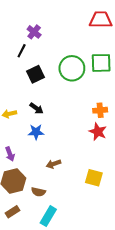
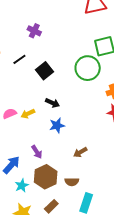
black line: (22, 51) -> (19, 59), moved, turned 40
green circle: (72, 68) -> (88, 68), moved

